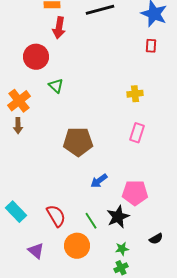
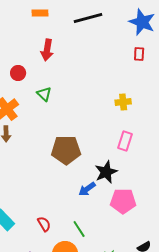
red arrow: (59, 28) -> (47, 50), moved
red circle: (36, 57) -> (18, 73), moved, size x0.6
red semicircle: (56, 216) -> (44, 224), size x0.7
black star: (118, 217) -> (106, 172), moved

